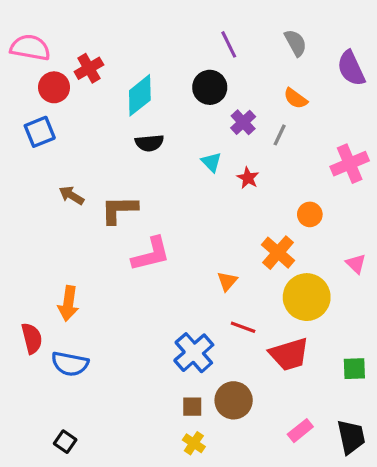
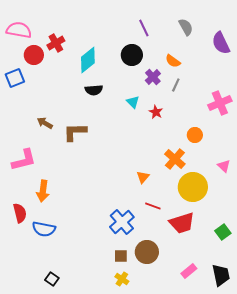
orange semicircle: (296, 98) -> (173, 61), moved
blue square: (40, 132) -> (15, 78), moved
pink L-shape: (151, 254) -> (24, 160), moved
green square: (354, 369) -> (223, 232), turned -35
black square: (65, 442) -> (52, 279), moved

